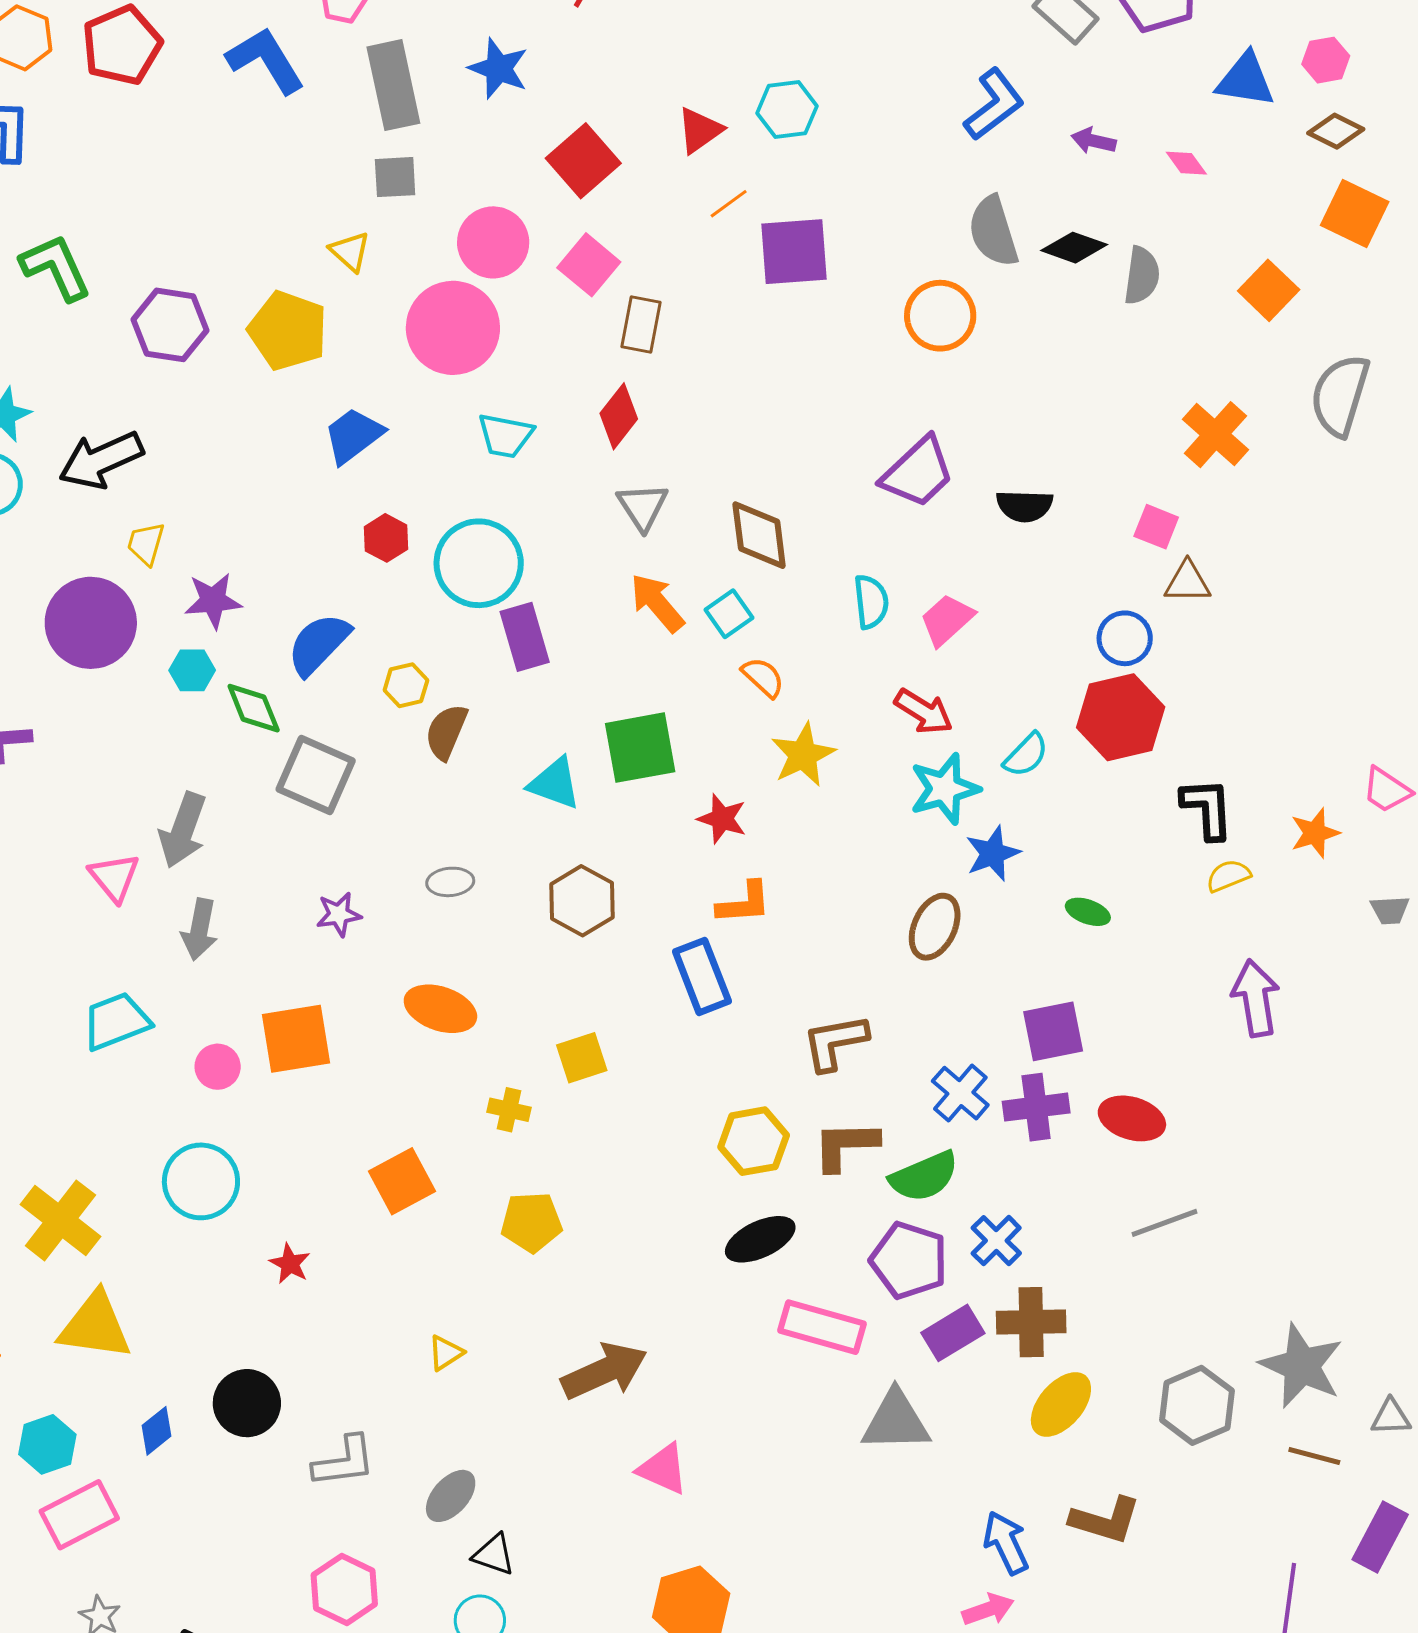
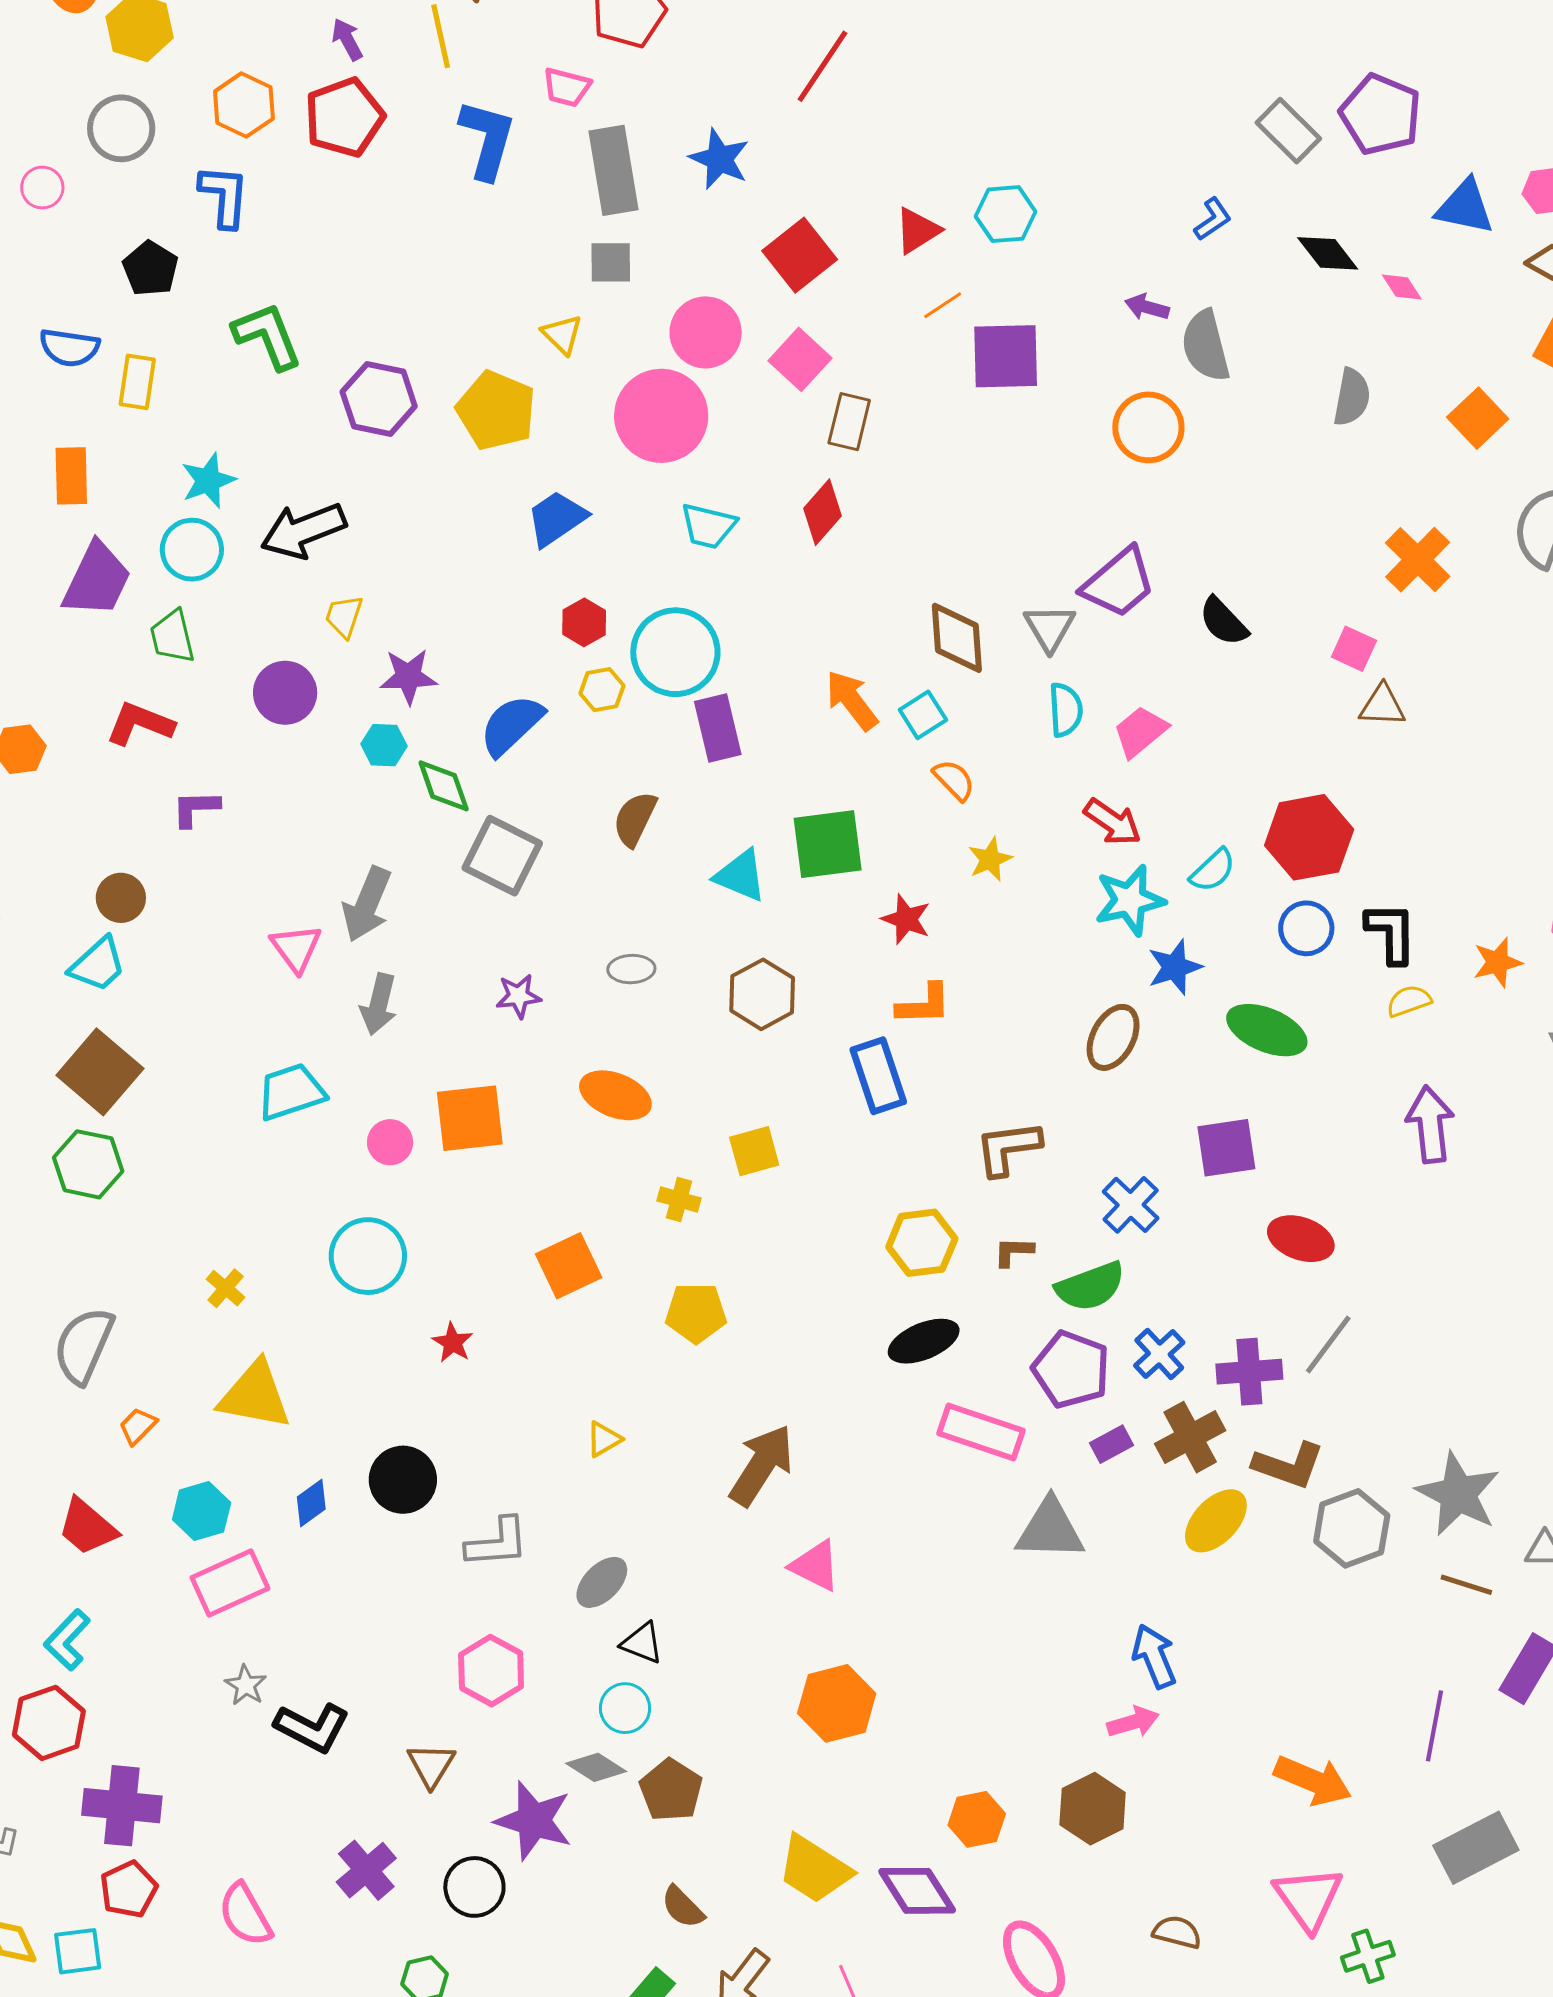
blue L-shape: (266, 60) -> (487, 139), turned 44
blue L-shape: (994, 104) -> (1213, 219), size x0.6
purple arrow: (1094, 141) -> (1147, 307), moved
black diamond: (1074, 248) -> (1328, 253), moved, turned 30
black semicircle: (1024, 506) -> (1223, 622), turned 42
gray triangle: (642, 507) -> (1050, 628), moved
purple circle: (91, 623) -> (285, 693), size x0.7
blue circle: (1125, 638) -> (1306, 928), moved
yellow hexagon: (406, 685) -> (602, 690), moved
yellow star: (803, 755) -> (990, 859), size x0.7
green ellipse: (1088, 912) -> (1267, 1030), size x1.8
purple cross: (1036, 1107) -> (1249, 1372), moved
brown L-shape: (846, 1145) -> (1013, 1252), size x0.6
yellow cross: (60, 1220) -> (226, 1288), size x0.5
gray line: (1165, 1223) -> (1328, 1345), turned -36
brown cross: (1031, 1322) -> (1190, 1437), turned -30
purple rectangle: (953, 1333) -> (1112, 1444), size x0.7
brown arrow: (604, 1371) -> (762, 1465), turned -36
brown L-shape: (1105, 1520) -> (1289, 1465), moved

